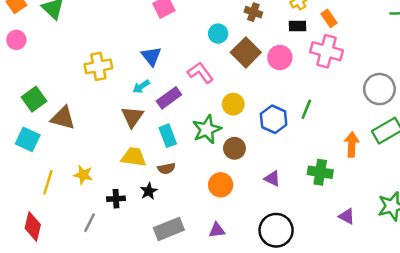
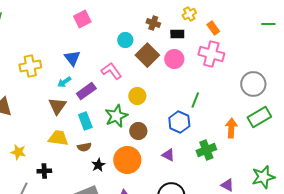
black rectangle: (298, 26) -> (177, 34), moved
blue hexagon: (274, 119) -> (179, 122), moved
green cross: (320, 172) -> (206, 150), turned -30
orange circle: (221, 185) -> (127, 160), size x1.4
black star: (149, 191) -> (98, 165), moved

